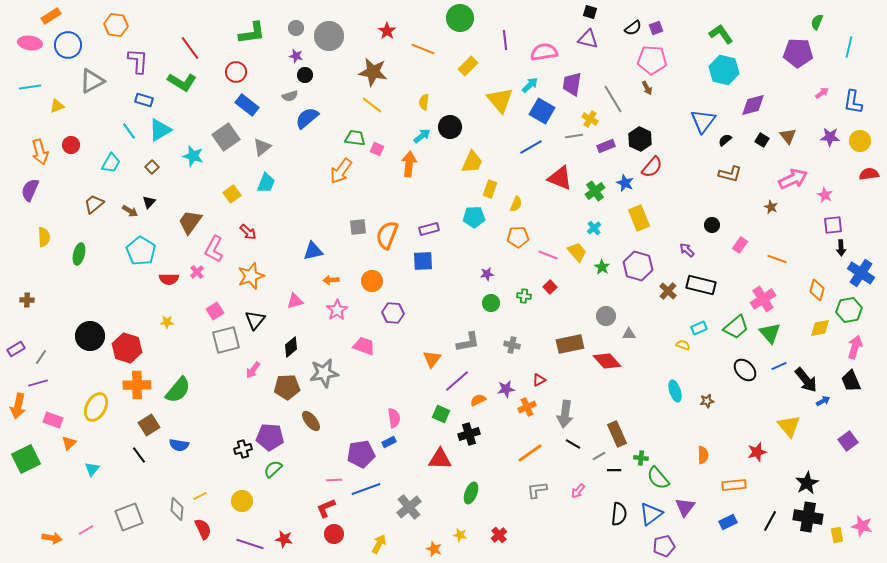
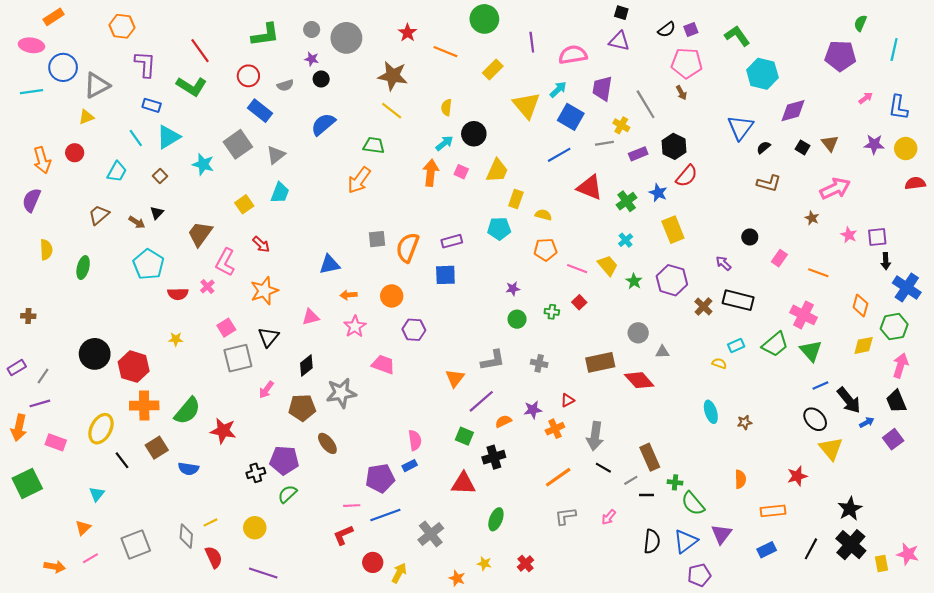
green L-shape: (721, 34) -> (737, 36), moved
blue circle: (68, 45) -> (63, 67), moved
gray semicircle: (290, 96) -> (285, 85), moved
yellow triangle: (57, 106) -> (86, 117), moved
pink square: (377, 149) -> (461, 172), moved
pink star: (825, 195) -> (849, 235), moved
yellow semicircle: (516, 204) -> (543, 215), turned -98
pink cross: (763, 299) -> (804, 315), turned -30
black ellipse: (745, 370) -> (815, 419), moved
purple square: (848, 441) -> (893, 439), moved
orange triangle: (69, 443) -> (83, 528), moved
black line: (139, 455) -> (122, 460), moved
black cross: (808, 517) -> (851, 545), turned 32
red circle: (334, 534) -> (373, 562), moved
red star: (284, 539) -> (223, 431), moved, size x1.4

